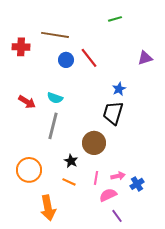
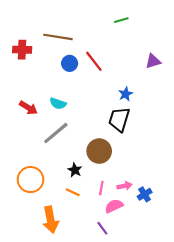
gray line: (53, 126) -> (56, 133), turned 36
purple line: (117, 216) -> (102, 228), moved

